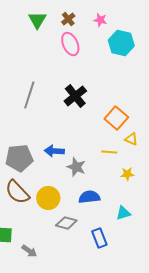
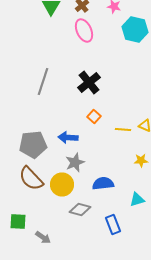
orange square: (116, 118) -> (94, 116), moved, size x0.6
yellow line: (109, 152) -> (123, 130), moved
gray star: (76, 167) -> (75, 162), moved, turned 30

